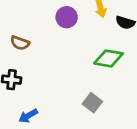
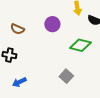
purple circle: (67, 17) -> (52, 24), moved

